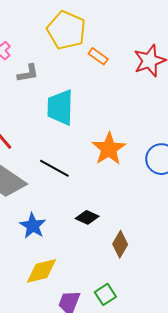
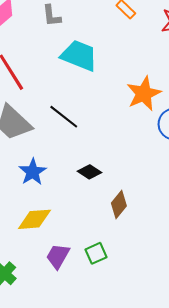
gray L-shape: (28, 73) -> (52, 16), turned 85
cyan trapezoid: (60, 107) -> (79, 56), turned 102
orange star: (109, 149) -> (144, 94), moved

